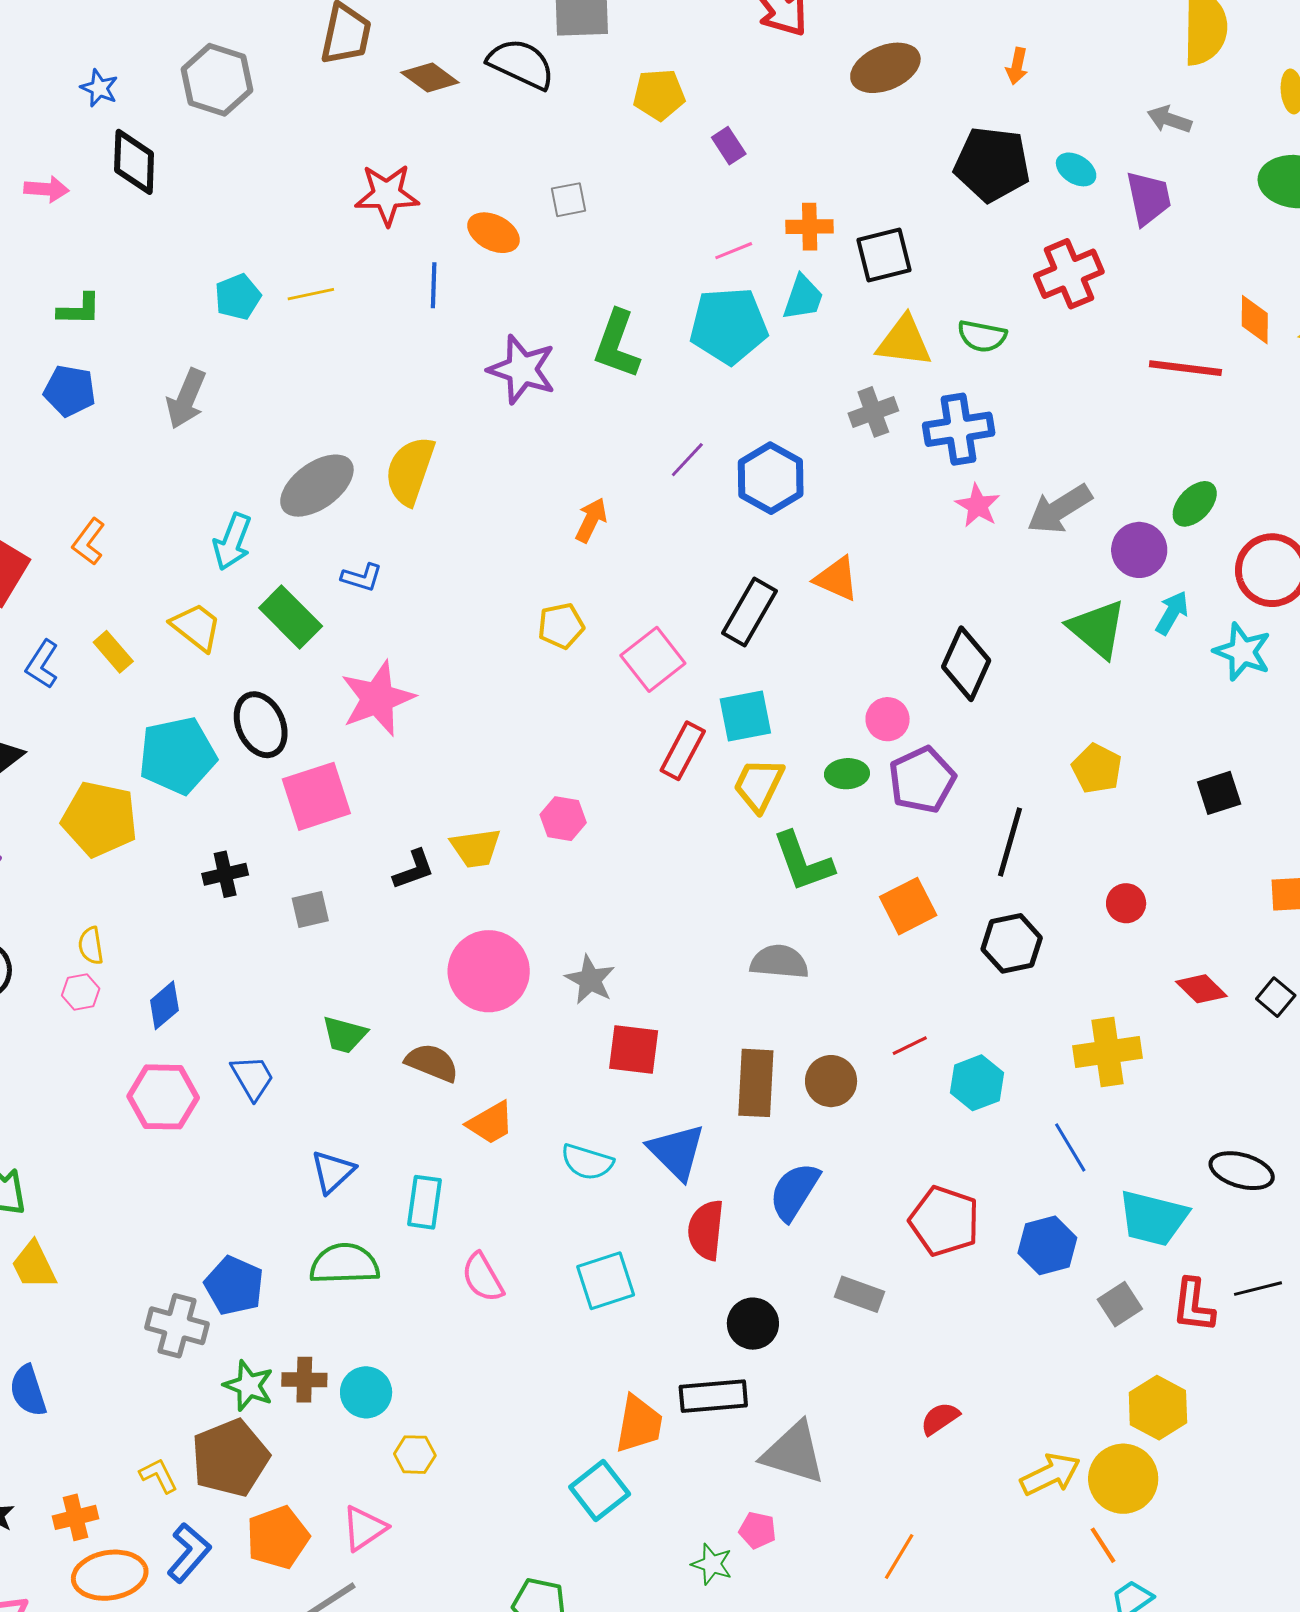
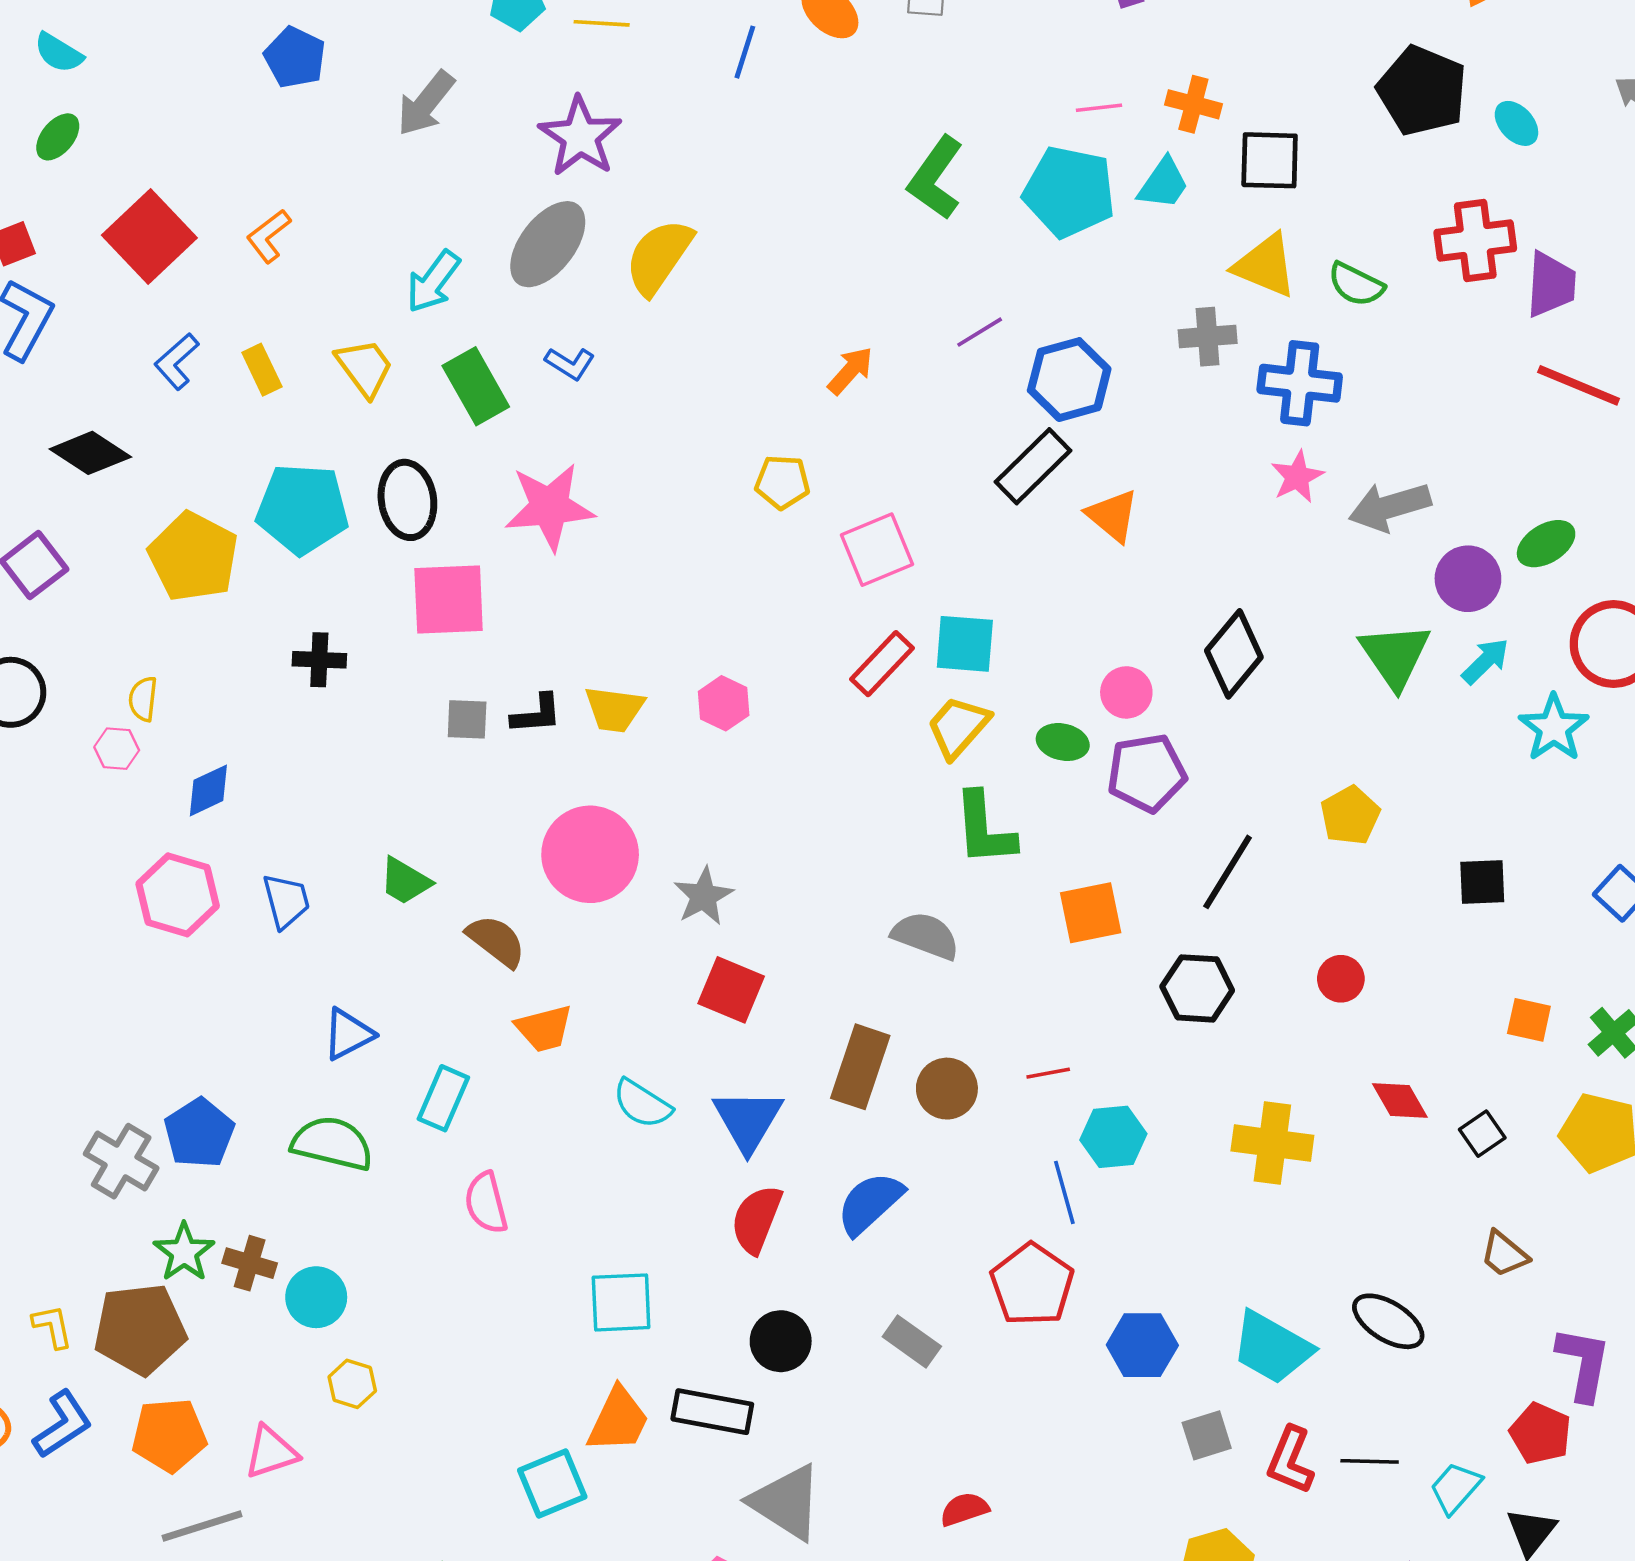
purple trapezoid: (1148, 198) -> (1551, 284), moved
purple star: (522, 369) -> (580, 136), moved
gray ellipse: (317, 486) -> (548, 244), turned -32
black rectangle: (750, 612) -> (1033, 466), moved
gray square: (310, 910) -> (467, 719), moved
blue line: (1070, 1147) -> (1064, 1192), moved
cyan square: (606, 1281) -> (621, 1302), moved

